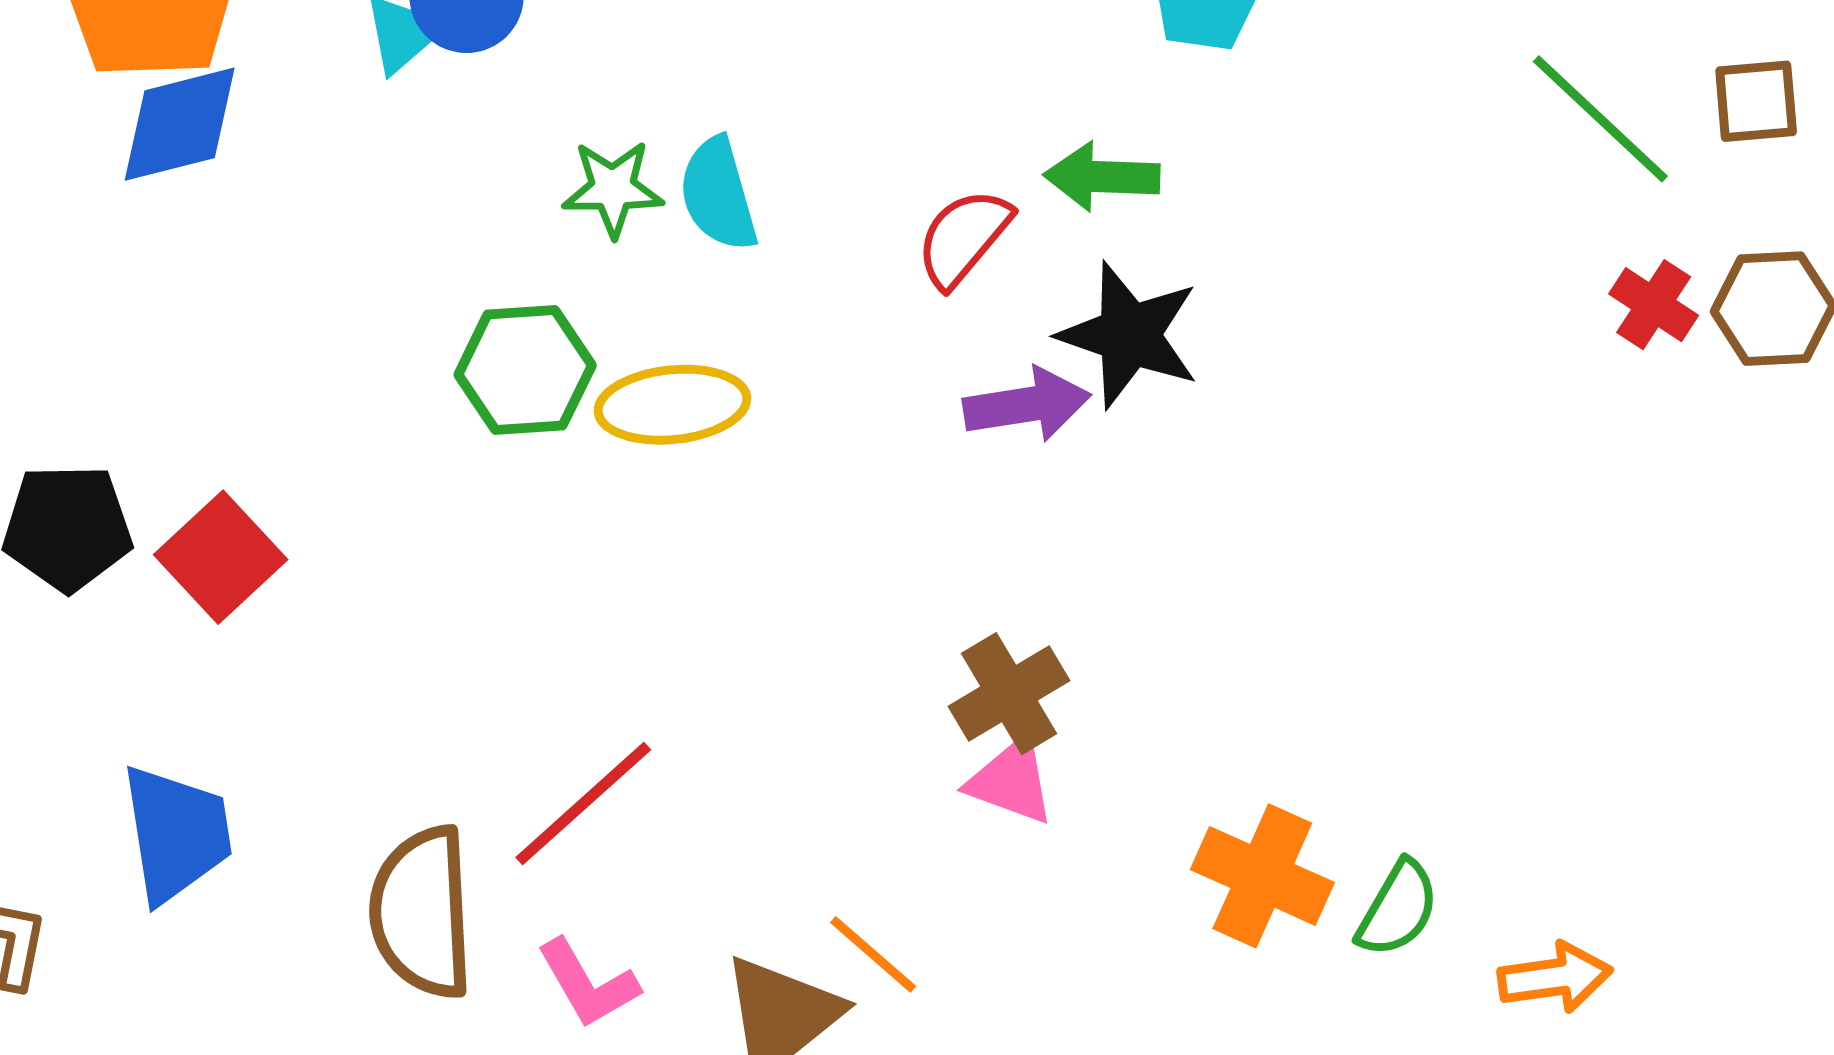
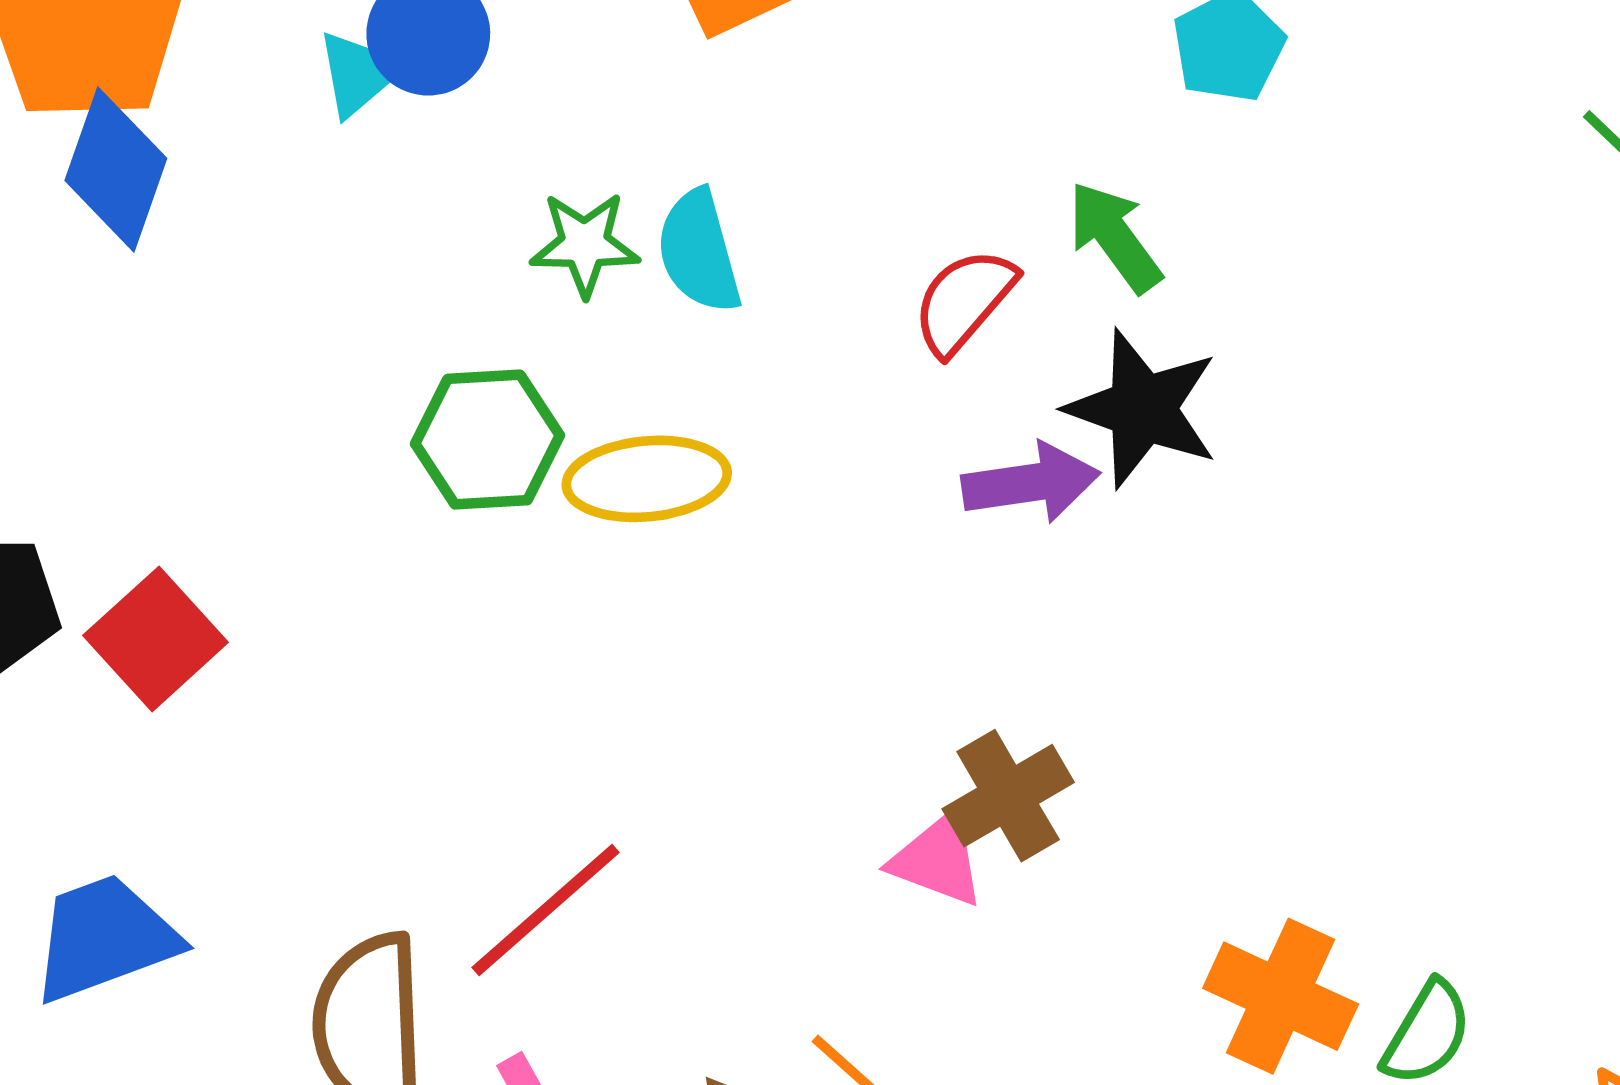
blue diamond: (180, 124) -> (116, 169), turned -57
green arrow: (1102, 177) -> (1115, 237), turned 51
pink triangle: (1011, 781) -> (938, 860), moved
blue trapezoid: (176, 834) -> (104, 938), turned -102

